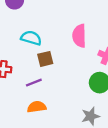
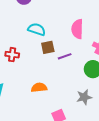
purple line: (34, 83) -> (65, 56), moved

